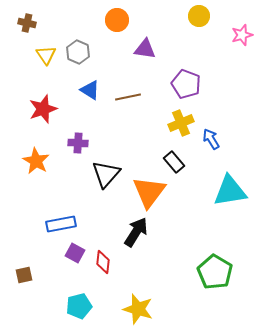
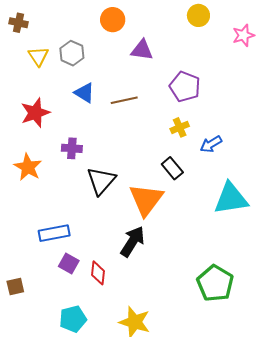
yellow cross: (181, 123) -> (180, 127), size x0.7
blue arrow: (211, 139) -> (211, 144), turned -90

